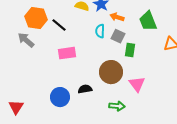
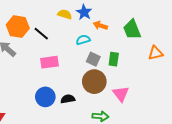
cyan semicircle: (100, 31) -> (83, 40), turned 72
gray square: (118, 36) -> (93, 59), moved
blue circle: (60, 97) -> (45, 97), moved

